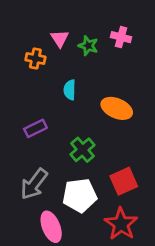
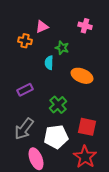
pink triangle: (60, 39) -> (42, 27), turned 40
green star: (88, 46) -> (62, 48), moved
red square: (124, 181) -> (87, 127), turned 36

